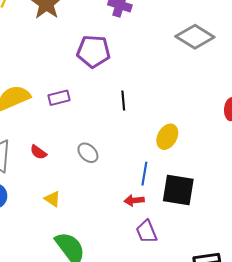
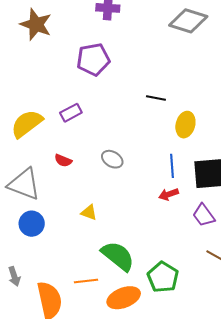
black line: (123, 101) -> (156, 98), moved, turned -60
red semicircle: (38, 152) -> (63, 161), moved
purple trapezoid: (147, 232) -> (204, 215), moved

